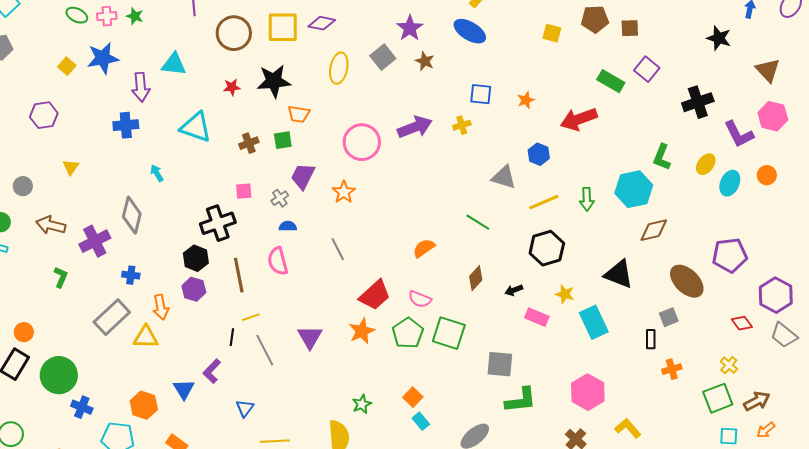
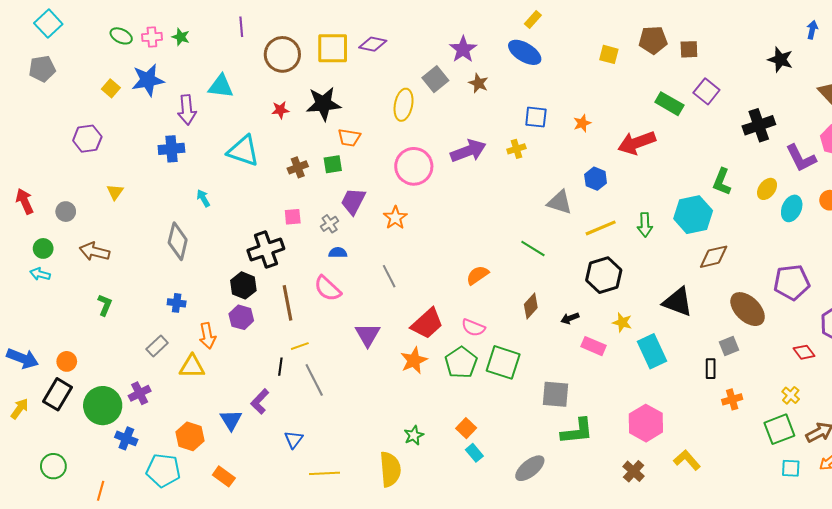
yellow ellipse: (339, 68) -> (404, 105), moved
purple cross: (95, 241) -> (140, 393), moved, size x0.7
pink semicircle: (278, 261) -> (328, 289), turned -32
gray rectangle: (112, 317) -> (157, 346), size x0.6
purple triangle: (310, 337) -> (368, 335), moved

